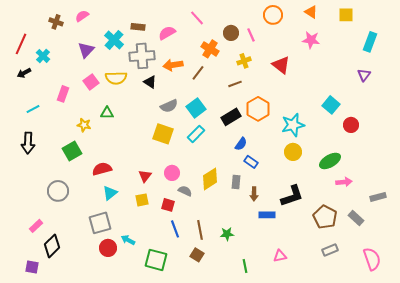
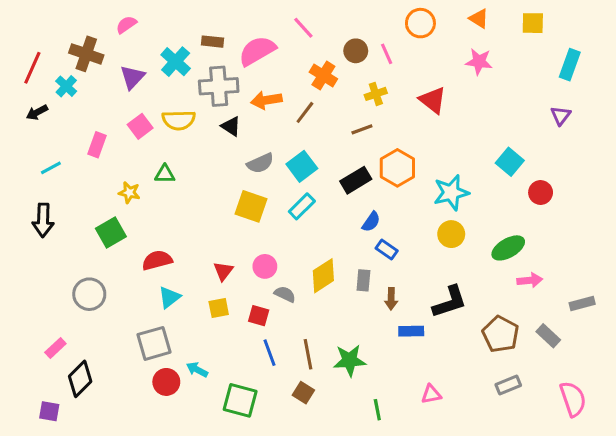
brown cross: (56, 22) -> (86, 54), moved, size x1.5
pink semicircle: (167, 33) -> (257, 51), size x1.4
green star: (227, 234) -> (350, 360), size x1.5

